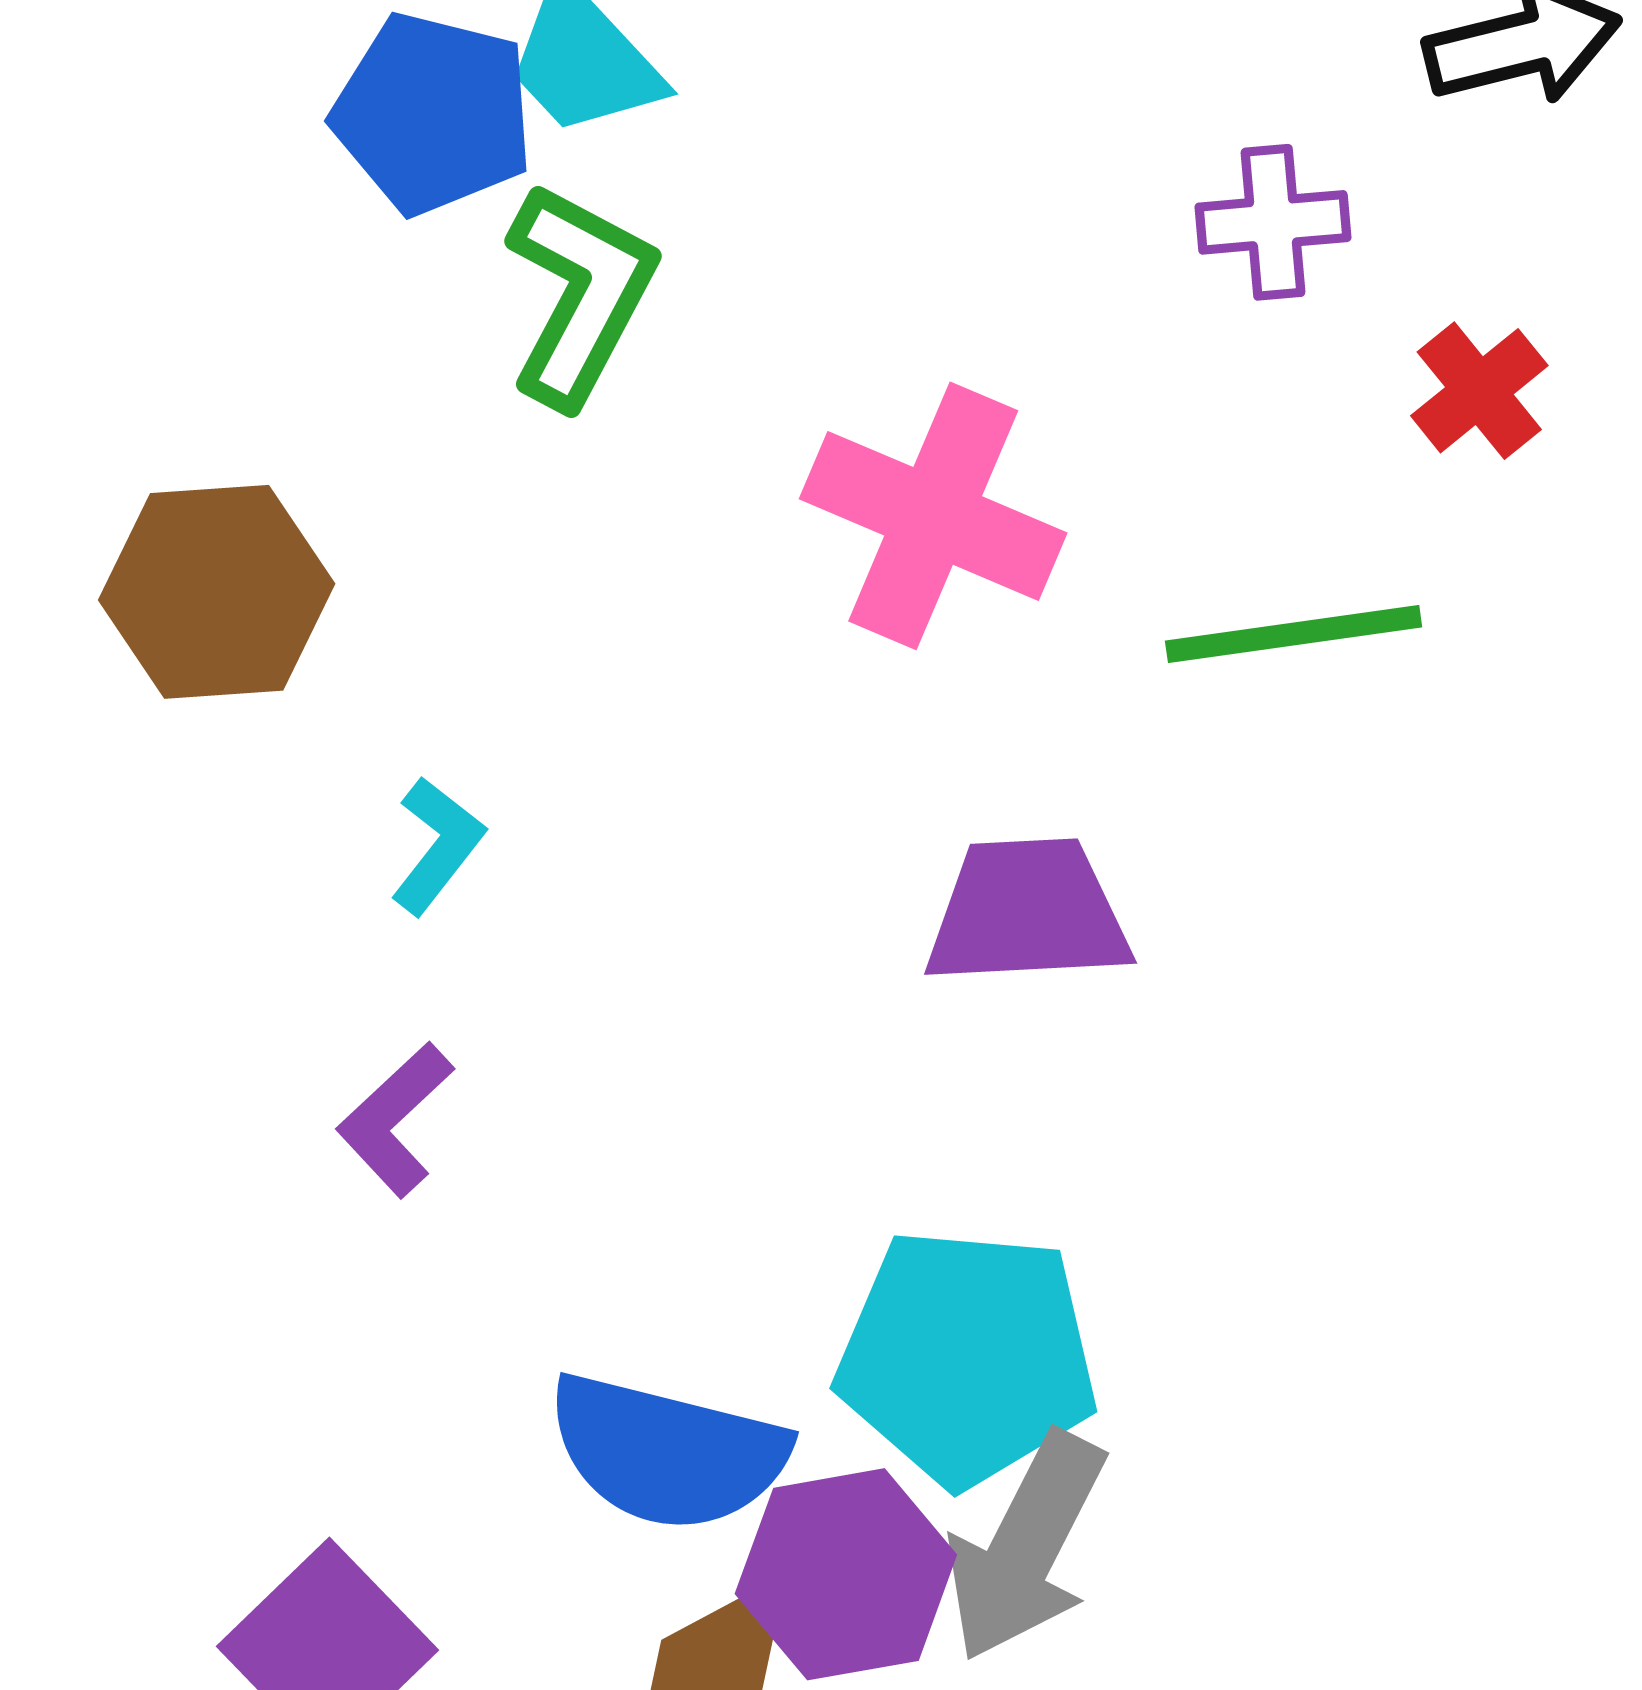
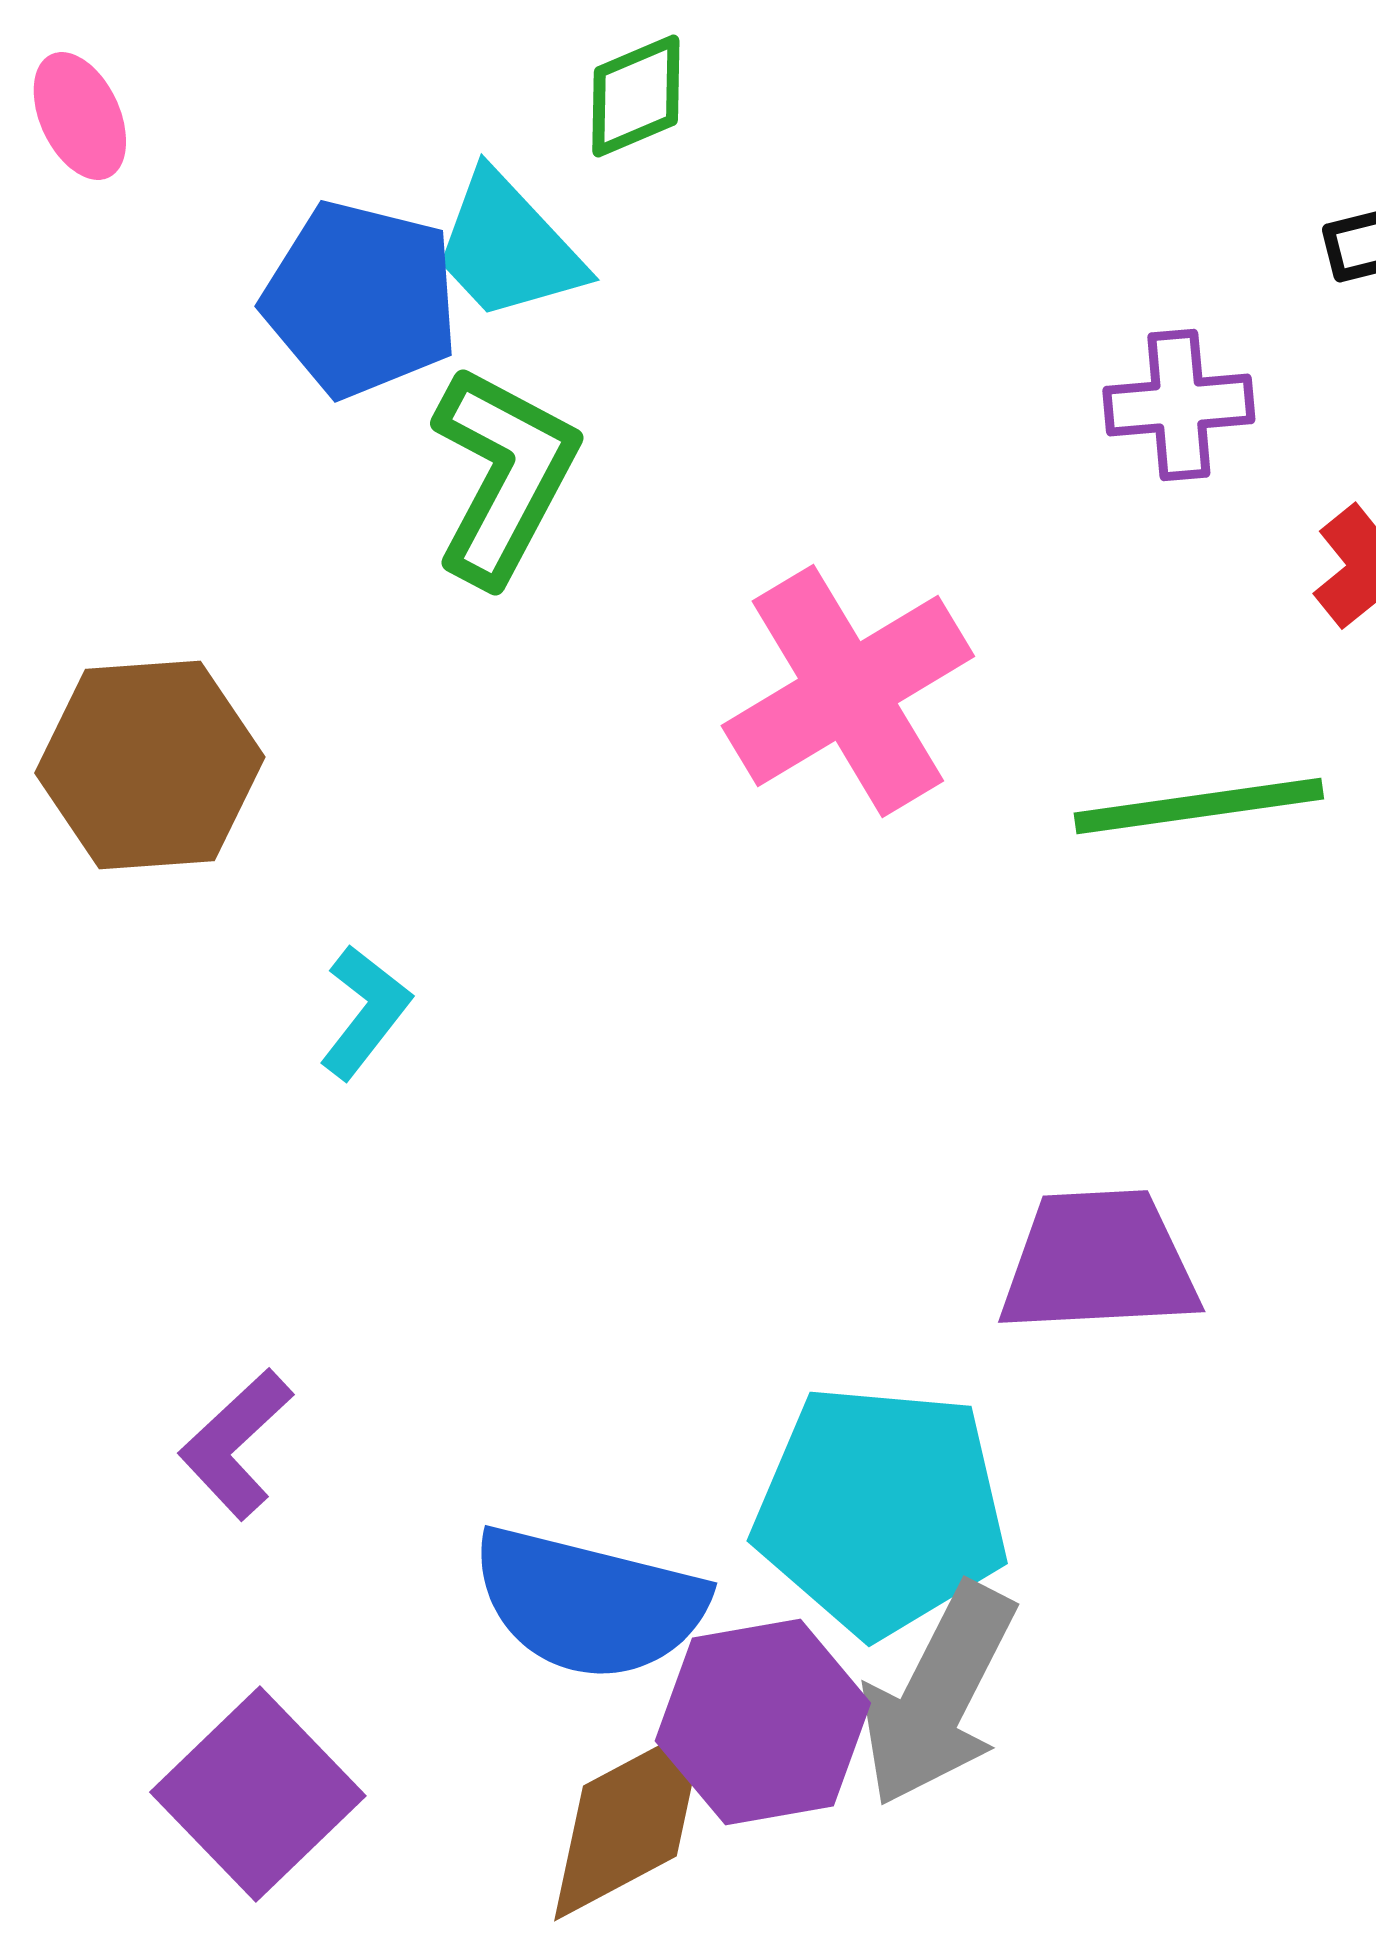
pink cross: (933, 516) -> (848, 691), turned 36
purple trapezoid: (1028, 912) -> (1099, 1262), moved
purple L-shape: (395, 1120) -> (236, 1444), moved

